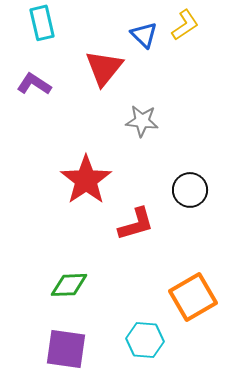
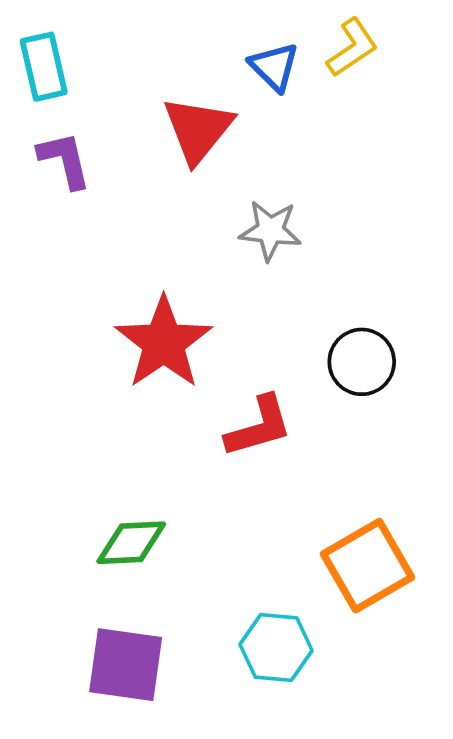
cyan rectangle: (42, 23) -> (44, 67), moved
purple L-shape: (34, 84) -> (65, 160), turned 44

